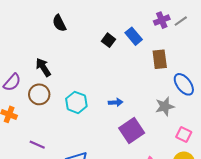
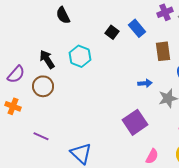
cyan hexagon: (76, 102) -> (80, 56), moved
blue arrow: (116, 102) -> (145, 83), moved

